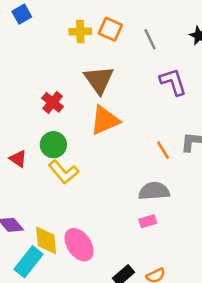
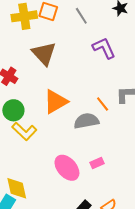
yellow cross: (80, 32) -> (24, 16), size x1.4
orange triangle: (105, 120) -> (56, 102), moved
gray semicircle: (154, 191) -> (86, 121), moved
pink ellipse: (79, 245) -> (67, 168), moved

